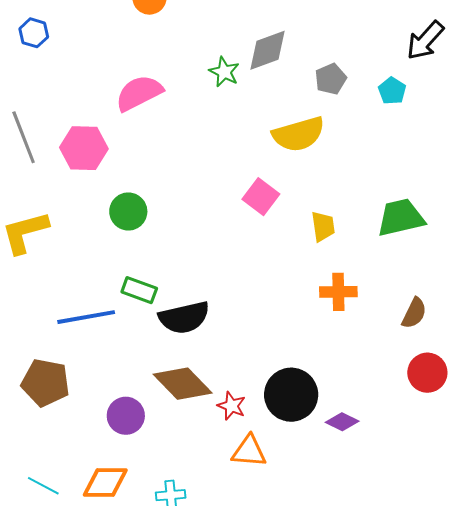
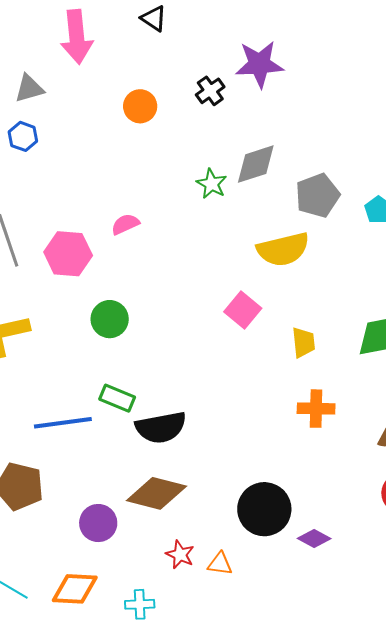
gray pentagon: (331, 79) -> (318, 196), size x1.4
pink semicircle: (139, 93) -> (125, 224), moved, size x0.6
brown diamond: (183, 384) -> (156, 493), turned -34
red star: (231, 406) -> (180, 555), moved
orange triangle: (249, 451) -> (220, 564), size x0.7

